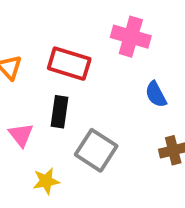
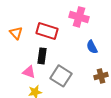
pink triangle: (21, 135) -> (29, 72), moved, turned -32

